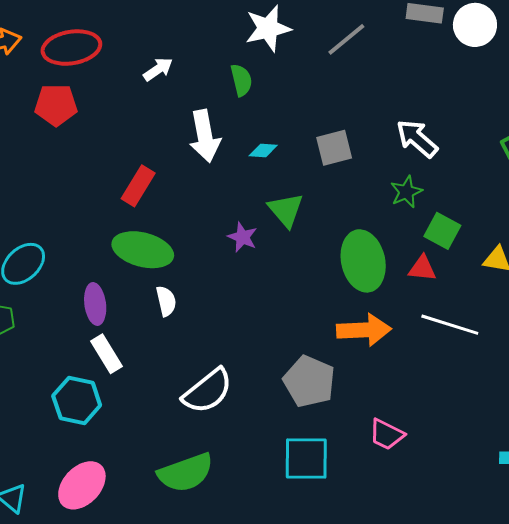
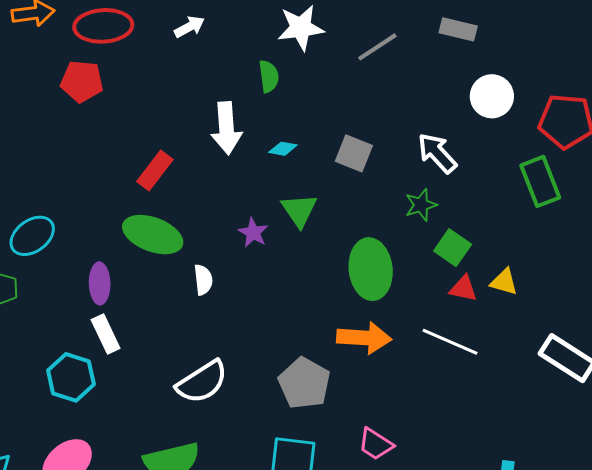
white circle: (475, 25) -> (492, 96), moved
white arrow: (158, 69) -> (189, 27), moved
gray square: (334, 148) -> (354, 153), turned 30
red triangle: (422, 268) -> (463, 289), moved
white semicircle: (166, 301) -> (203, 280), moved

